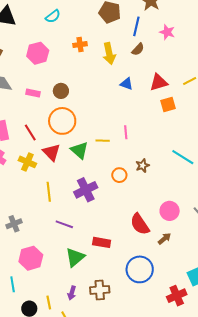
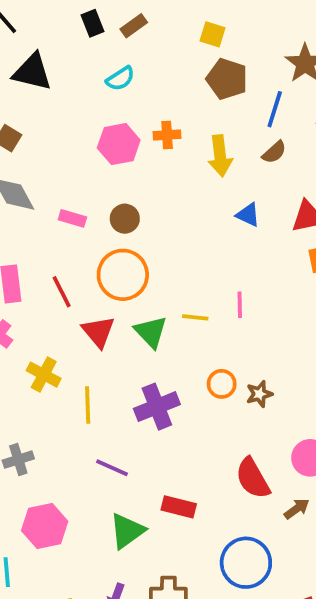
pink hexagon: (38, 53) -> (119, 144), moved
yellow cross: (27, 162) -> (44, 375), moved
brown star: (142, 166) -> (259, 394), moved

